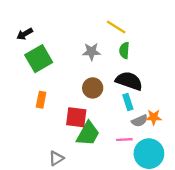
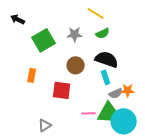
black arrow: (25, 34) -> (18, 19), turned 56
green semicircle: (124, 50) -> (103, 33), turned -120
green square: (39, 59) -> (44, 40), moved
green trapezoid: (88, 134) -> (108, 112), moved
pink line: (124, 140) -> (89, 113), moved

